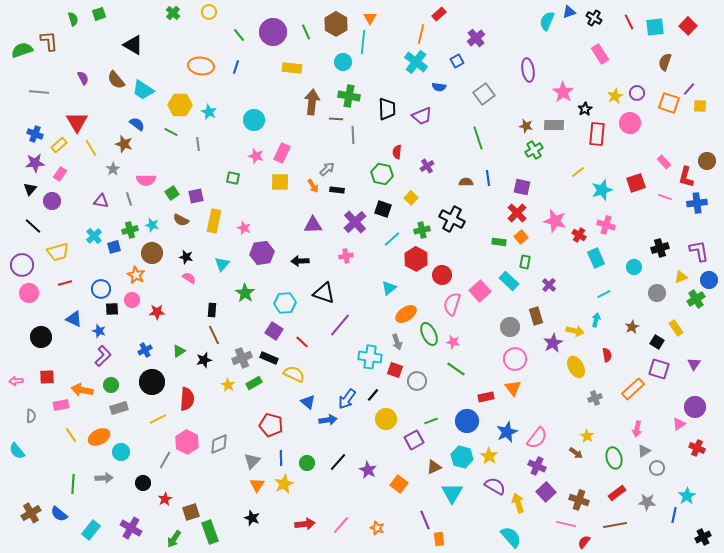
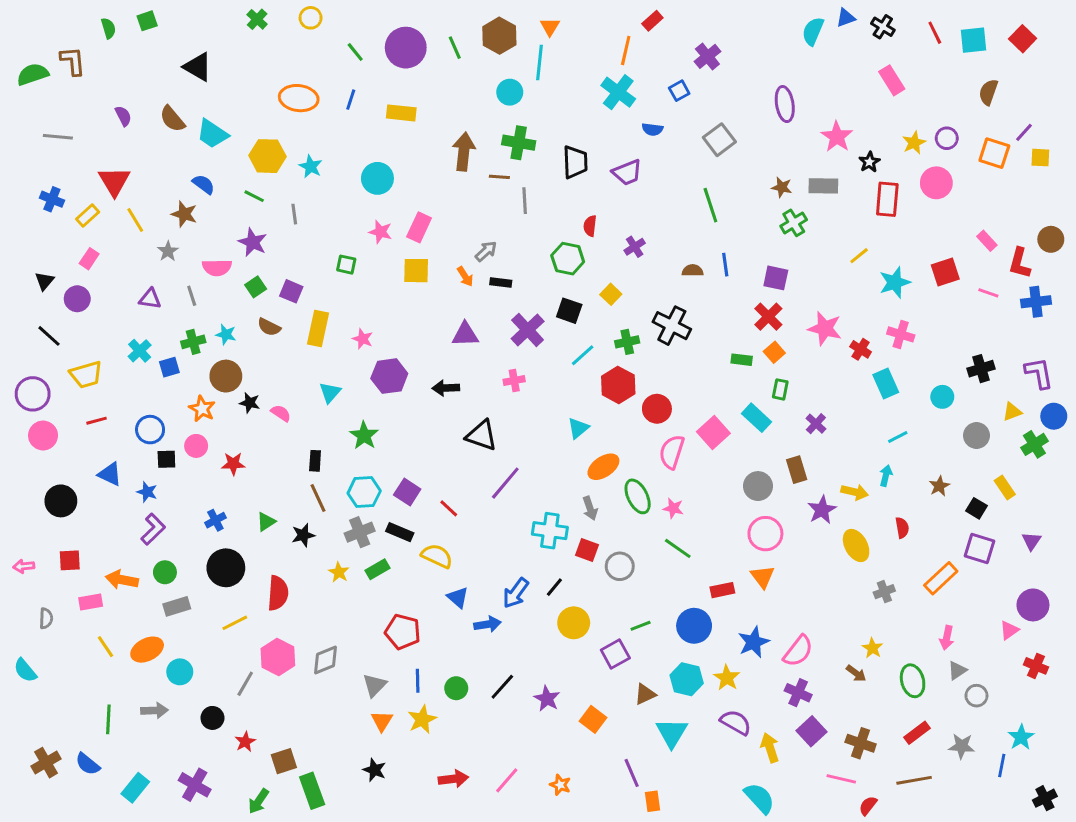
yellow rectangle: (292, 68) -> (401, 113), moved
purple star: (35, 163) -> (253, 242), moved, turned 30
purple square: (196, 196) -> (291, 291), turned 35
black star: (186, 257) -> (250, 403), moved
cyan hexagon: (285, 303) -> (364, 492), moved

